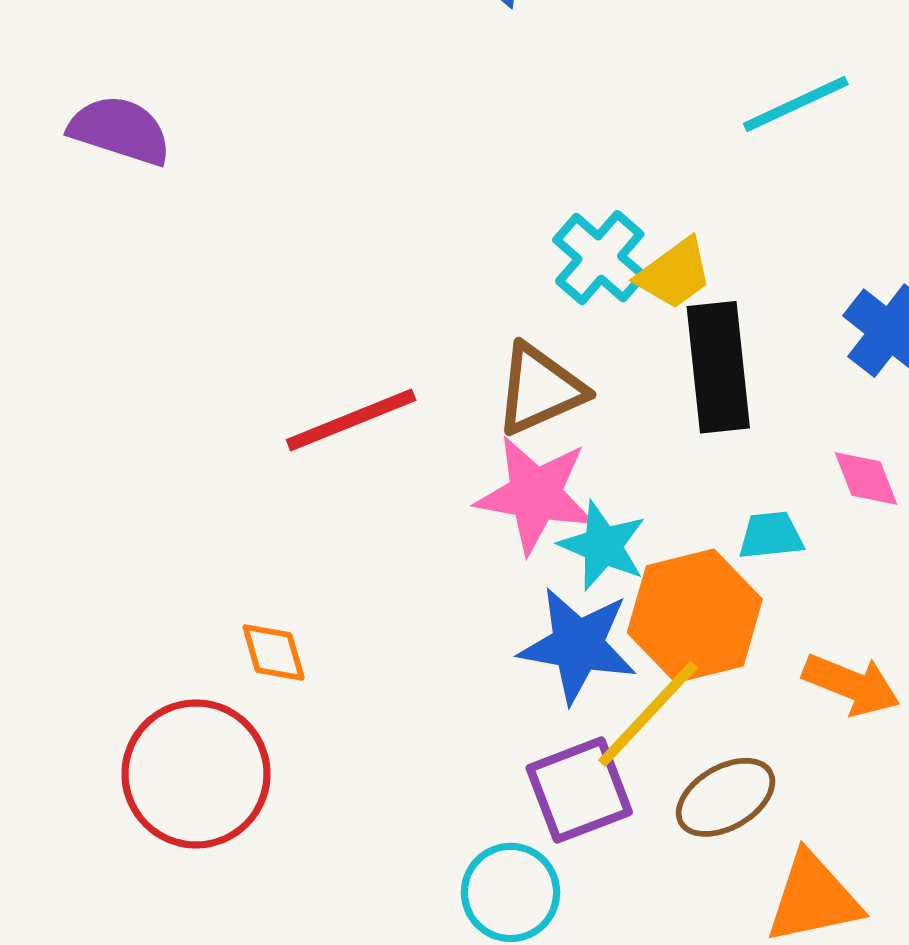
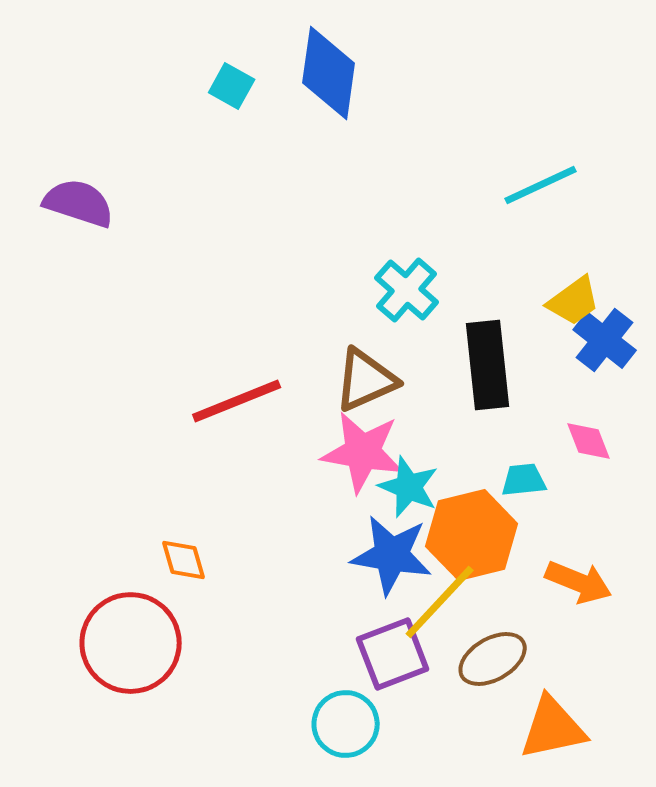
yellow trapezoid: (674, 274) -> (574, 301), moved

